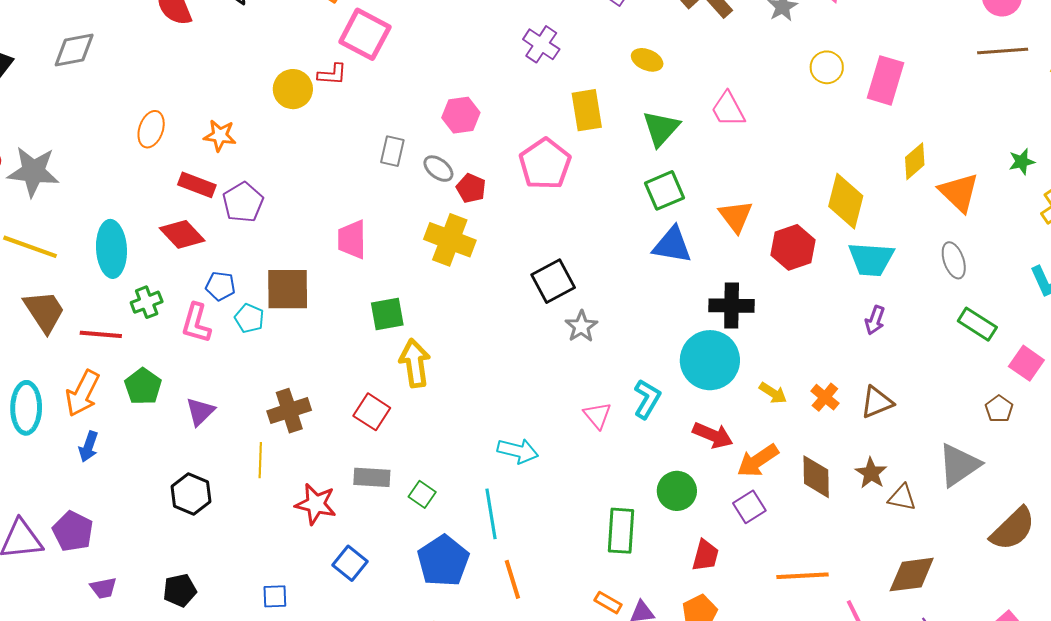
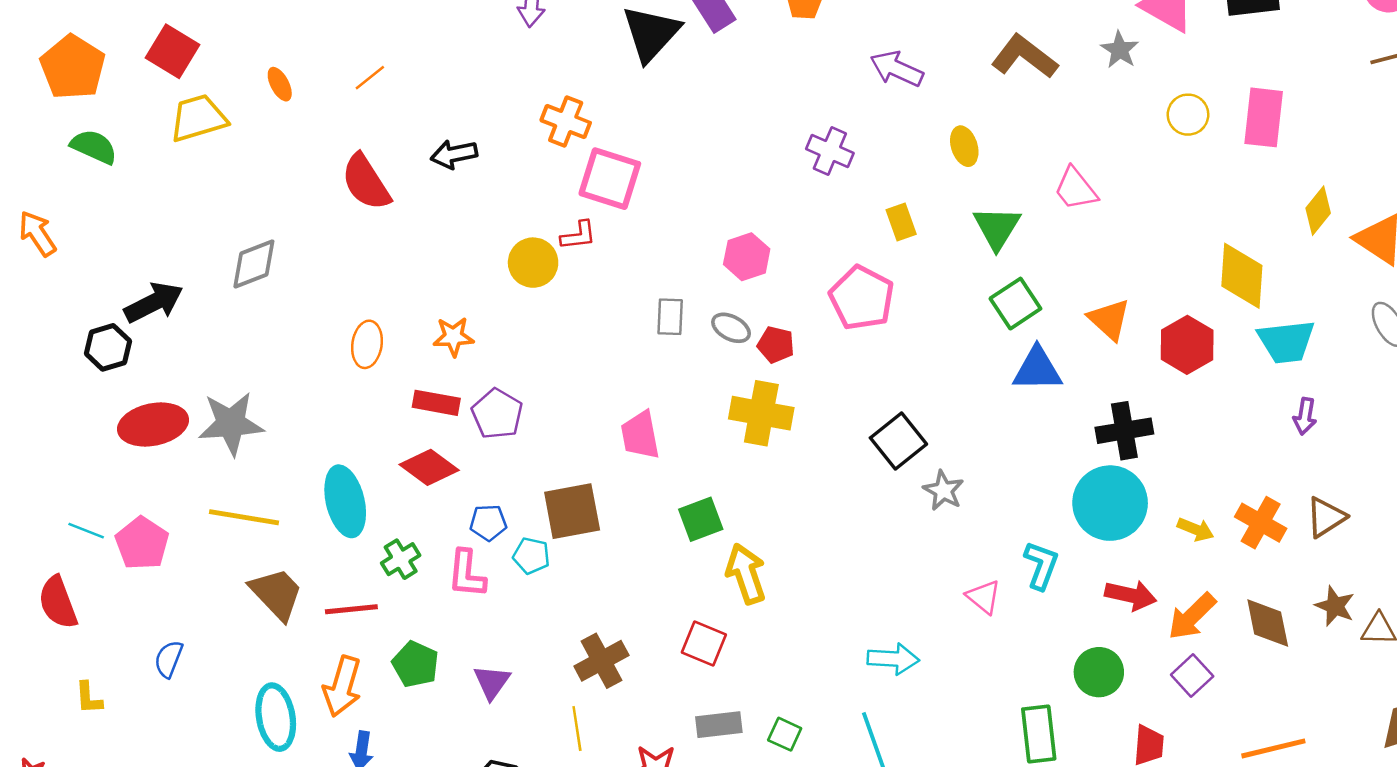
yellow ellipse: (647, 60) -> (964, 146), turned 60
yellow rectangle: (587, 110) -> (901, 222), size x0.7
orange cross: (825, 397) -> (1261, 523), size x1.4

